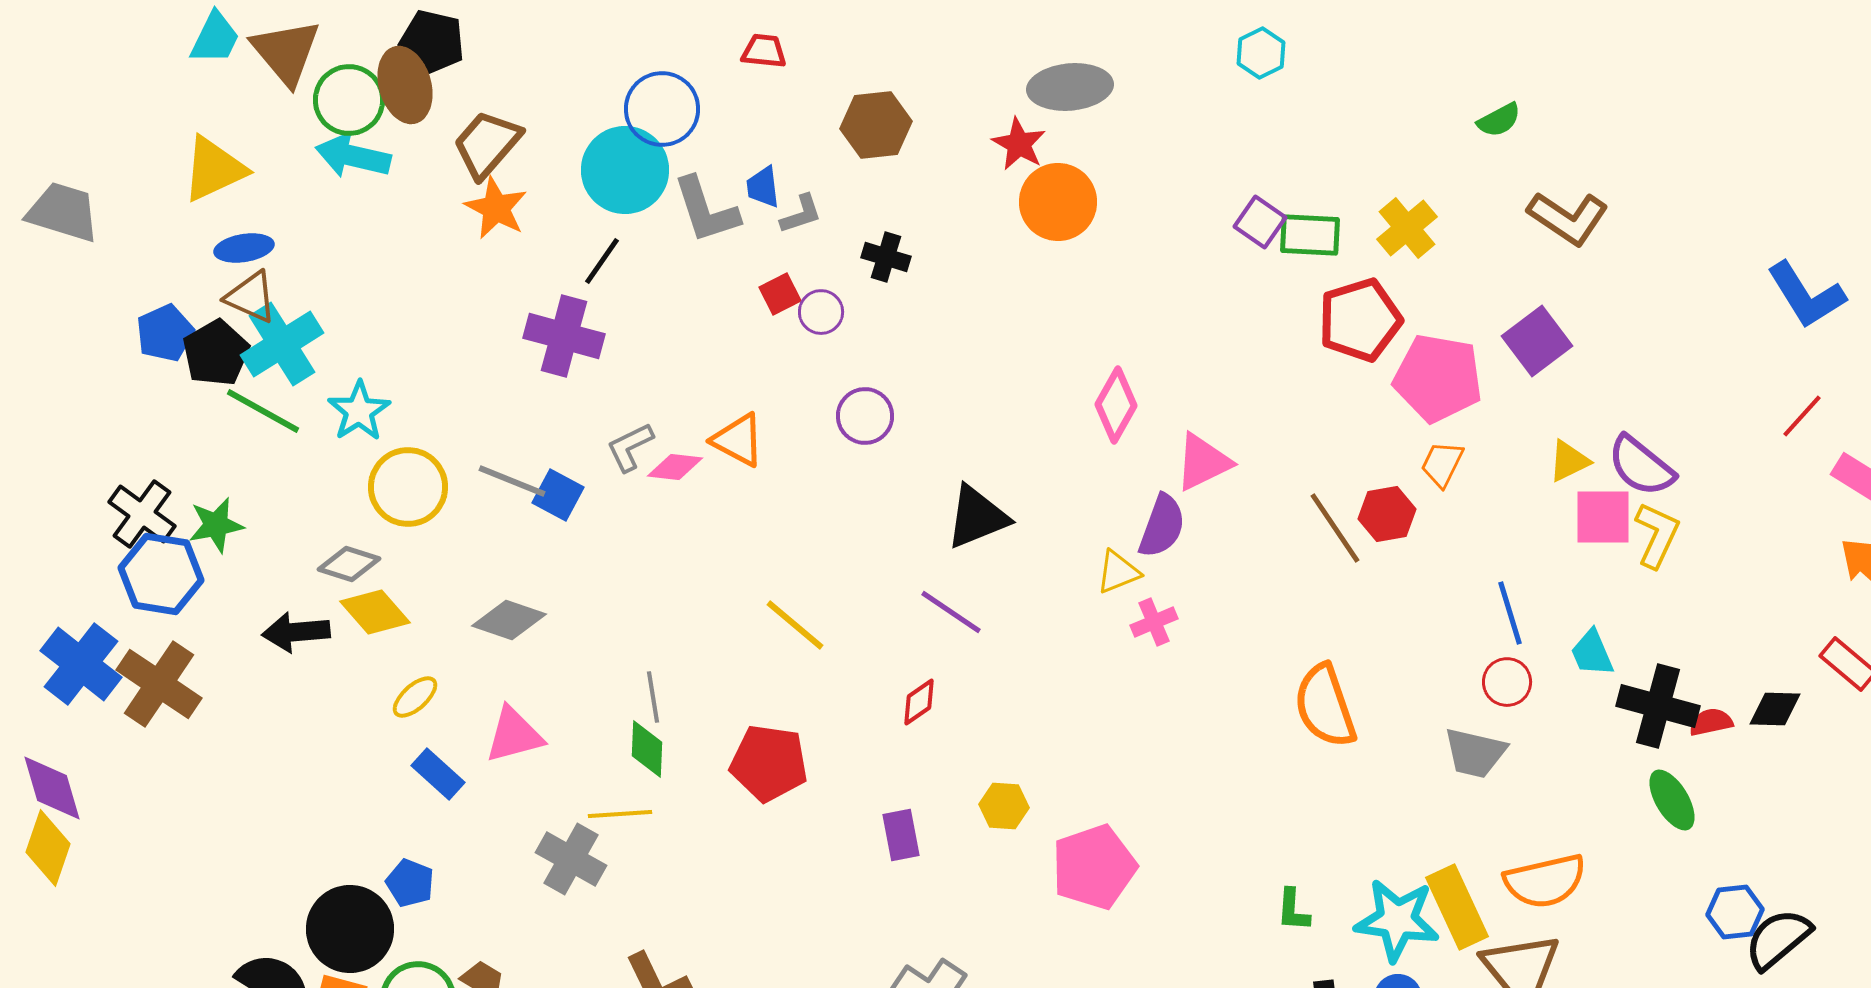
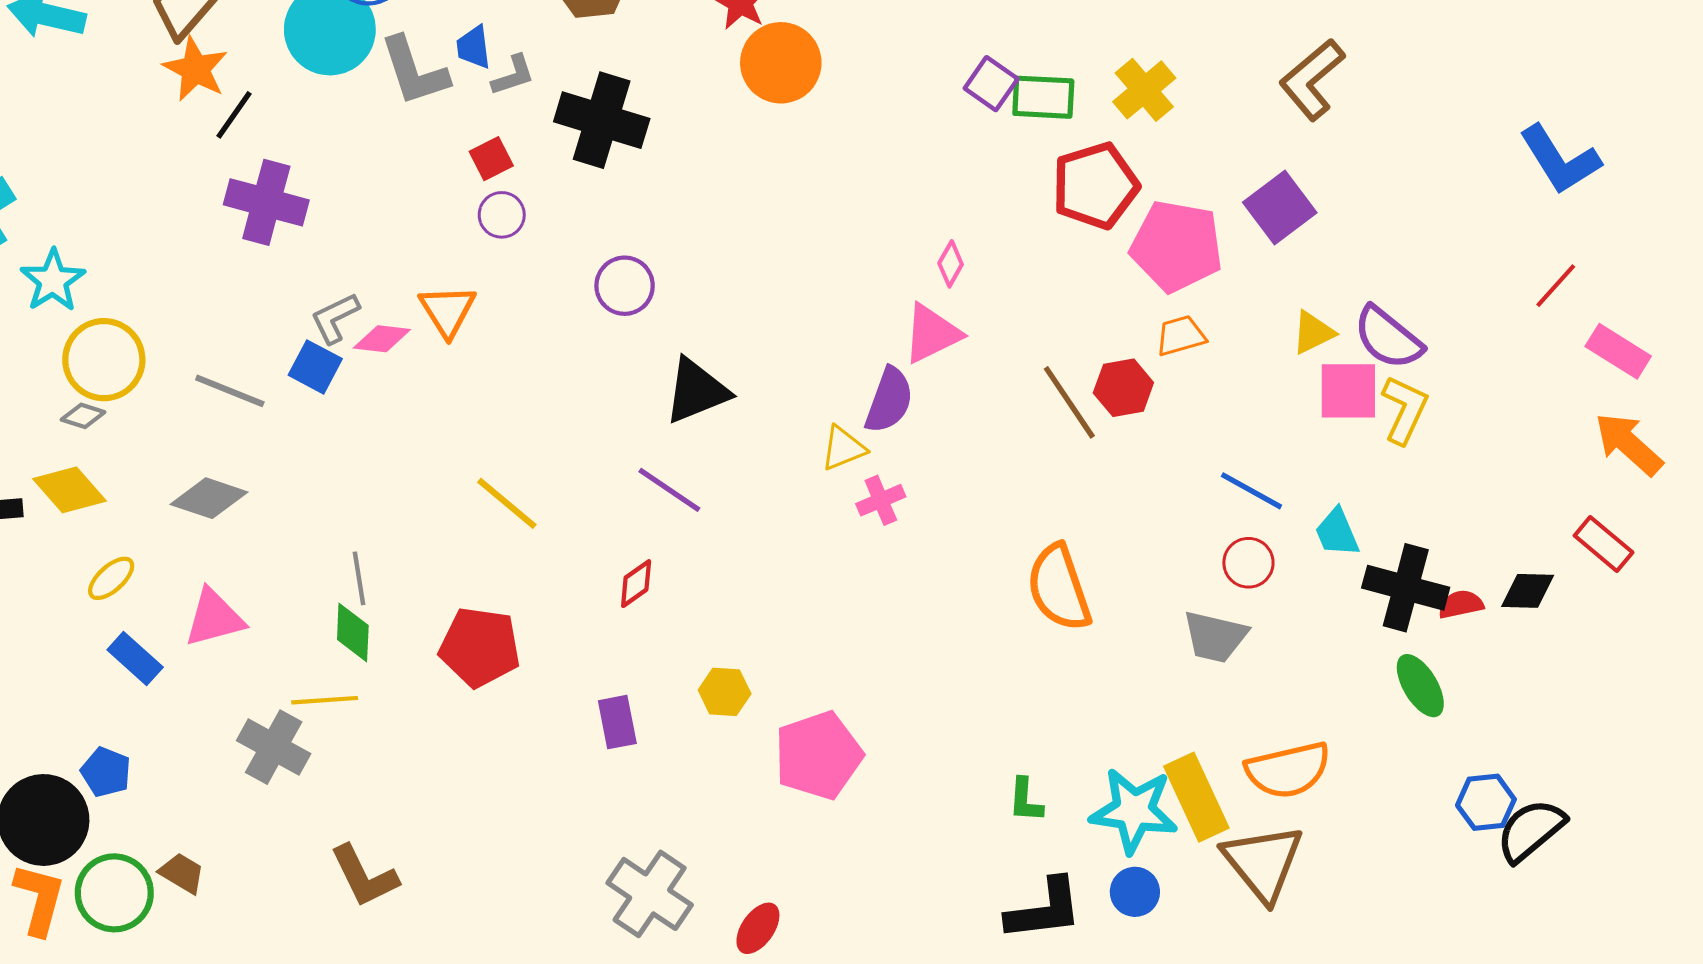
brown L-shape: (1568, 218) -> (1312, 79), turned 106
black cross: (886, 257) -> (602, 120), size x1.8
black line: (602, 261) -> (234, 115), moved
purple circle: (821, 312) -> (502, 215), moved
pink diamond: (1116, 405) -> (951, 264), moved, size x0.6
purple circle: (865, 416) -> (625, 286), moved
orange triangle: (738, 440) -> (448, 311), turned 30
orange trapezoid: (1442, 464) -> (1181, 336), turned 48
gray line: (512, 481) -> (230, 391), moved
blue square: (558, 495) -> (315, 367), moved
gray diamond: (349, 564) -> (83, 416), moved, size x0.7
blue line: (1510, 613) -> (1252, 491), turned -44

